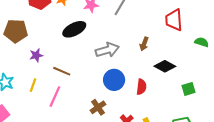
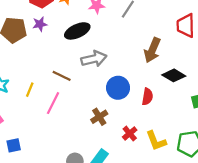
brown arrow: (144, 44) -> (152, 50), size x1.6
gray arrow: (107, 50) -> (94, 59), moved
purple star: (36, 55) -> (40, 24), moved

